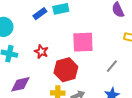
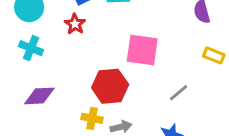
red star: (41, 52) -> (75, 24), moved

